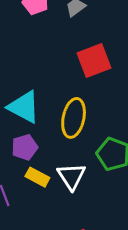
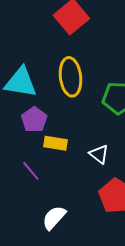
white triangle: (72, 176) -> (99, 154), moved, size x0.7

